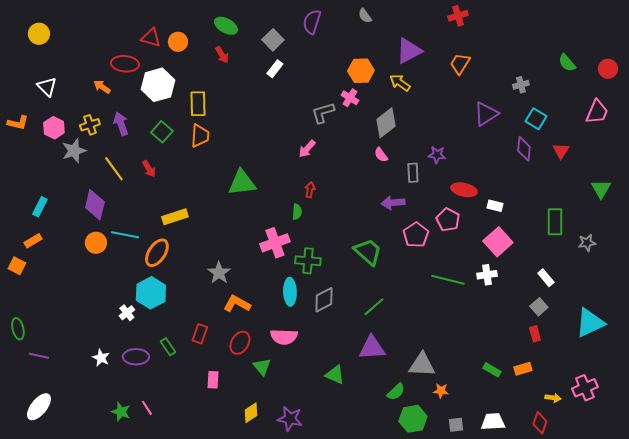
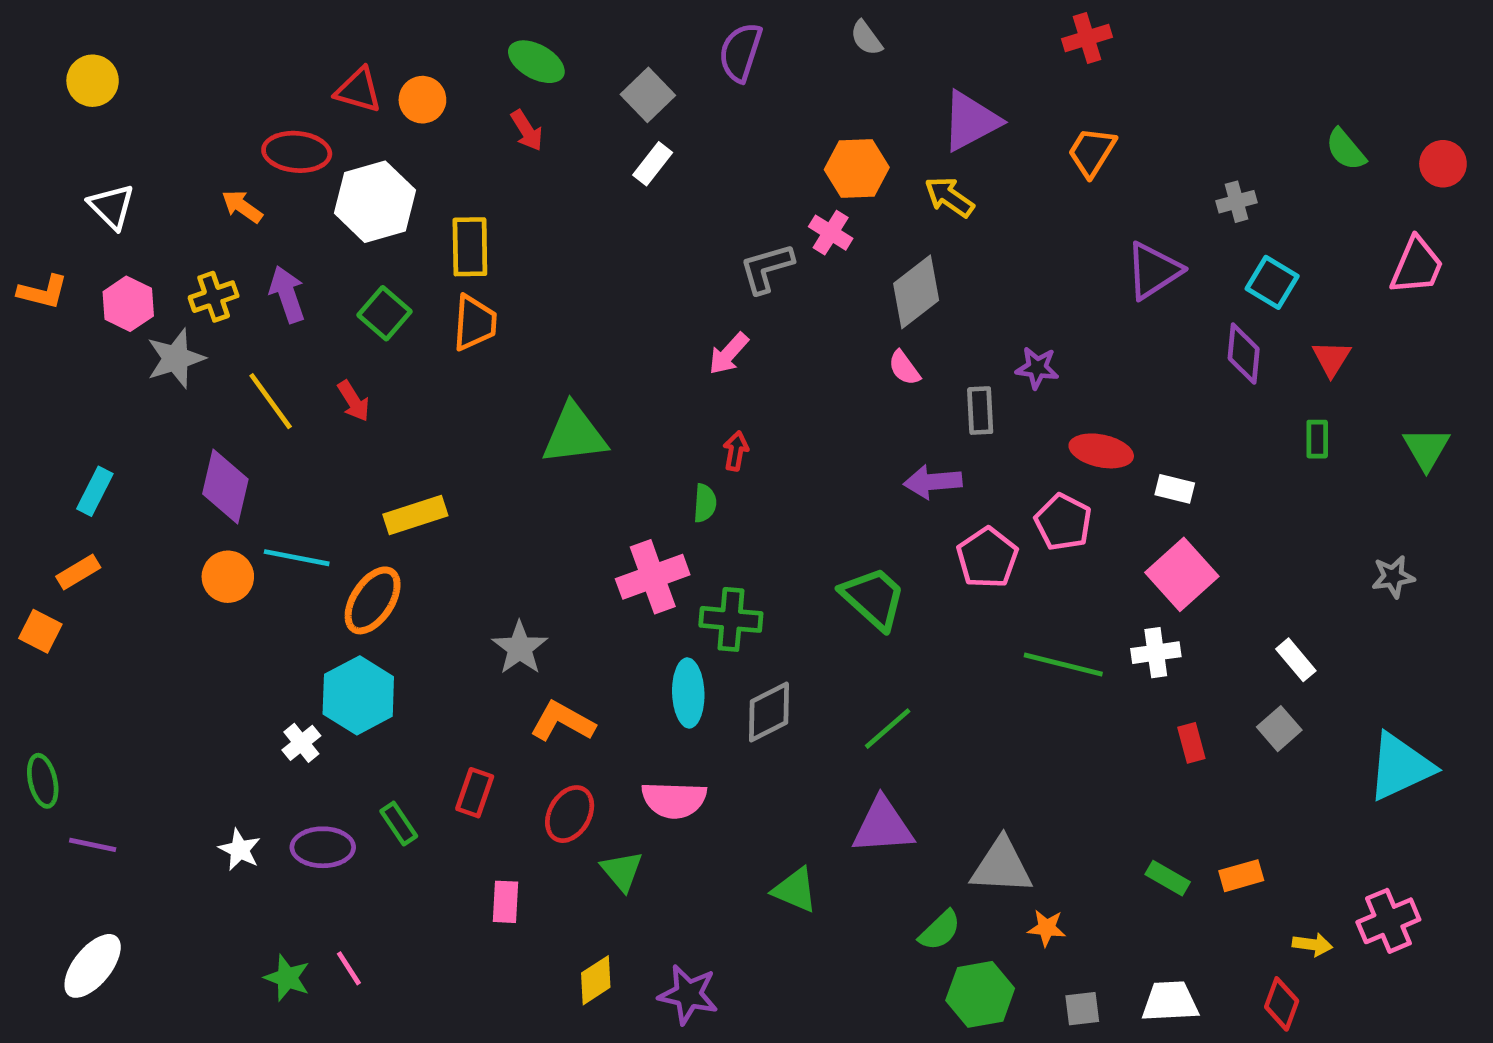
green rectangle: (555, 222) -> (1317, 439), moved, size x0.6
red rectangle: (535, 334) -> (1191, 743), moved

